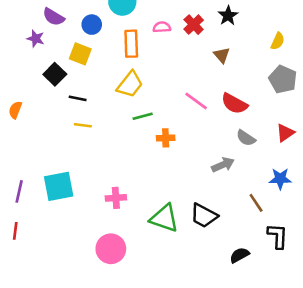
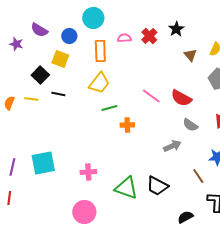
purple star: (36, 39) -> (16, 44), moved
brown triangle: (222, 55) -> (190, 55), moved
yellow line: (83, 125) -> (31, 99), moved

